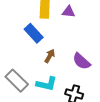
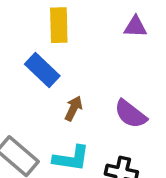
purple triangle: (69, 12) -> (135, 27), moved

